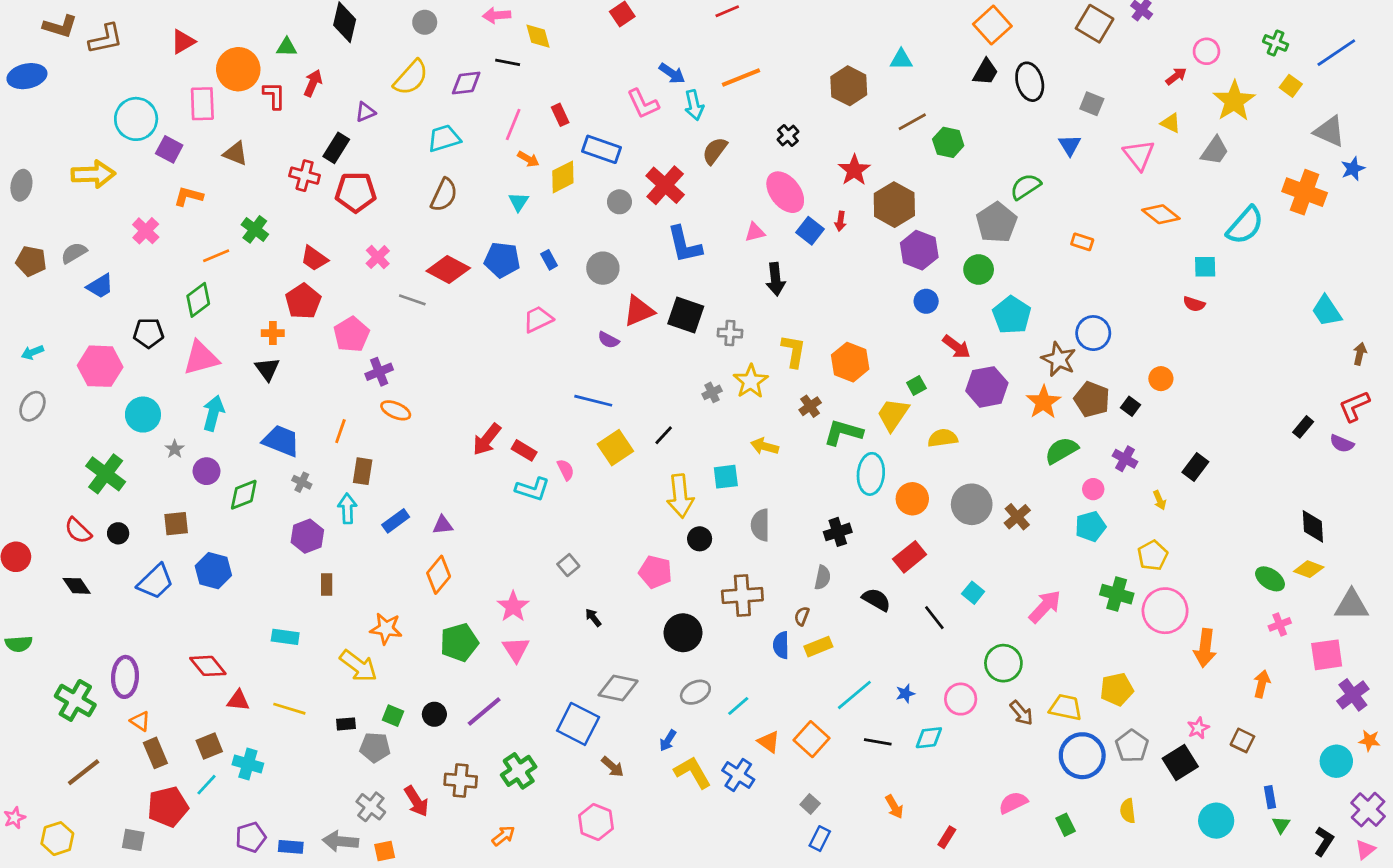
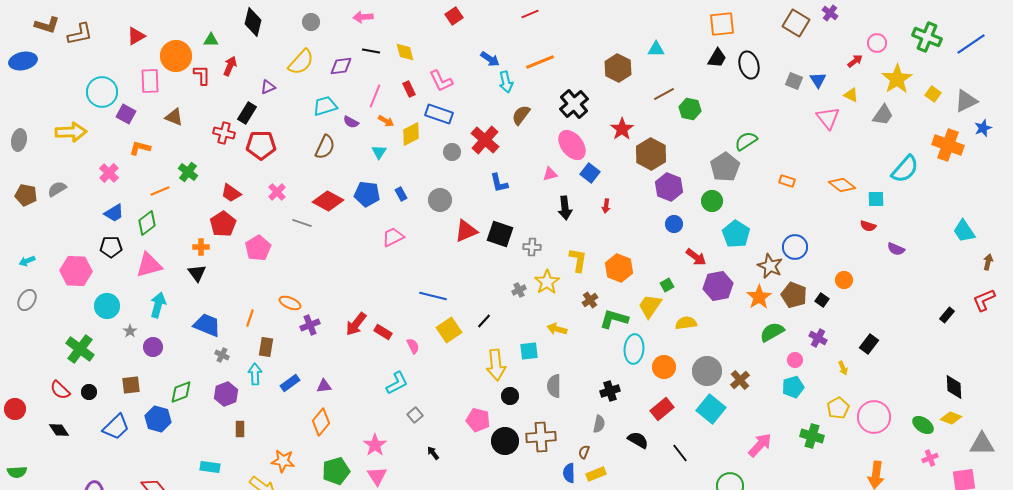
orange square: (992, 25) -> (722, 24), turned 36
yellow diamond: (538, 36) -> (405, 52), moved
green cross: (1276, 43) -> (927, 37), size x1.6
yellow square: (1291, 86) -> (933, 94), moved
pink L-shape: (643, 104) -> (441, 81), moved
gray triangle: (1329, 131) -> (966, 101), turned -50
black cross: (788, 136) -> (574, 104), size x1.8
blue triangle: (1070, 145) -> (818, 80), moved
orange diamond: (1161, 214) -> (842, 185), moved
red arrow: (840, 221) -> (606, 206), moved
blue L-shape: (684, 245) -> (499, 183), size x0.7
blue trapezoid: (100, 286) -> (114, 213), moved
purple semicircle: (608, 340) -> (351, 122), moved
purple cross: (379, 372) -> (310, 325), moved
purple semicircle: (1342, 444) -> (896, 249), moved
cyan L-shape: (532, 489) -> (397, 383), moved, turned -45
green diamond: (244, 495) -> (181, 392), moved
cyan square: (973, 593) -> (711, 409), moved, size x1.8
pink circle: (1165, 611) -> (874, 417), moved
black circle: (683, 633) -> (505, 441), moved

